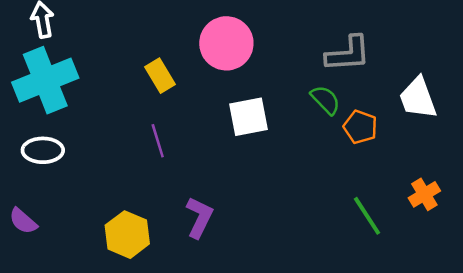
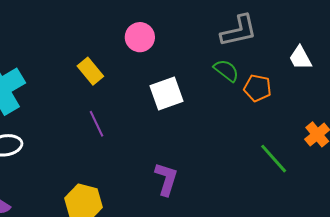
pink circle: (226, 43) -> (140, 37), size x0.7
white trapezoid: (418, 98) -> (300, 58), size x0.7
purple L-shape: (199, 217) -> (166, 179), moved

